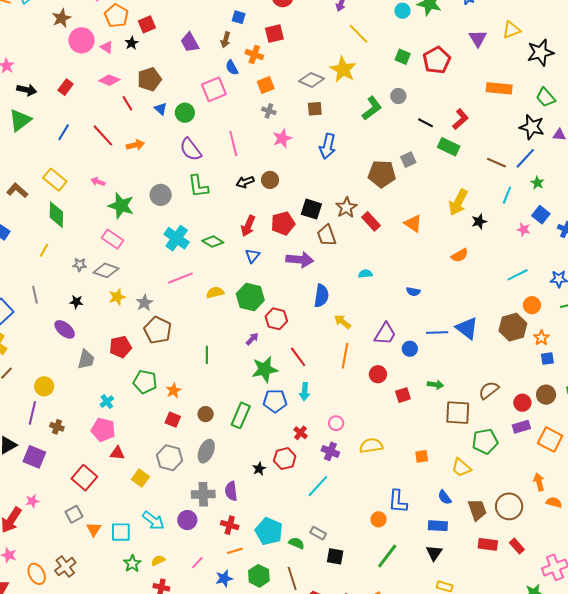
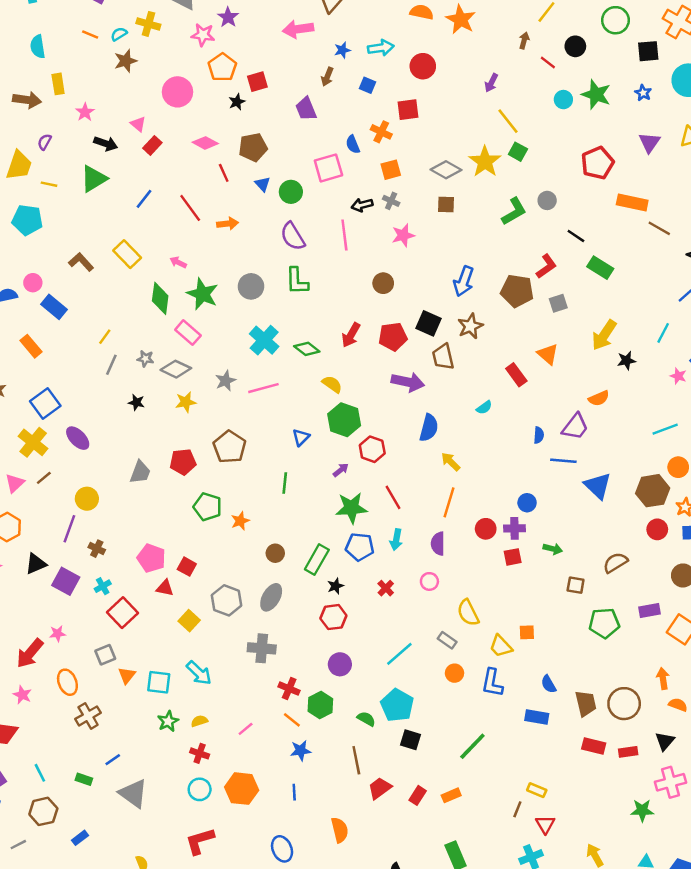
brown star: (61, 18) -> (126, 61), moved
brown arrow: (226, 40) -> (327, 77), moved
pink triangle: (107, 47) -> (138, 124), moved
green square: (403, 57) -> (518, 152), moved
orange rectangle: (499, 88) -> (632, 203), moved
red L-shape: (460, 119) -> (546, 266), moved
blue arrow: (328, 146) -> (464, 281), moved
gray square: (408, 160) -> (558, 303), moved
brown line: (496, 163) -> (659, 228), moved
black arrow: (245, 182) -> (362, 205), moved
green diamond: (56, 215) -> (160, 298), moved
red rectangle: (371, 221) -> (516, 375), moved
blue triangle: (252, 256) -> (301, 437), moved
cyan semicircle: (365, 274) -> (484, 407), turned 144
blue semicircle: (413, 292) -> (539, 435), turned -104
yellow semicircle: (215, 293) -> (332, 384), moved, turned 42
gray line: (35, 295) -> (111, 365), moved, turned 30
gray star: (144, 303) -> (226, 381), moved
purple ellipse: (65, 329) -> (78, 438), moved
blue line: (437, 332) -> (563, 461), moved
purple trapezoid: (385, 334) -> (575, 427), moved
cyan cross: (107, 402) -> (103, 586), moved
red circle: (522, 403) -> (657, 529), moved
brown square: (458, 413) -> (576, 585), size x0.6
red square: (173, 420) -> (187, 567), moved
yellow semicircle: (371, 446) -> (468, 613), turned -115
purple cross: (330, 451) -> (515, 528), moved, turned -30
red hexagon: (285, 459) -> (333, 617), moved
yellow trapezoid: (461, 468) -> (501, 646), moved
black star: (259, 469) -> (335, 586), moved
purple semicircle: (231, 491) -> (438, 544), moved
orange circle: (379, 519) -> (455, 673), moved
purple circle: (187, 520) -> (340, 664), moved
cyan pentagon: (269, 531) -> (397, 705), moved
gray rectangle: (318, 533) -> (447, 640), moved
red rectangle: (517, 546) -> (628, 752), turned -63
orange line: (235, 551) -> (292, 720), turned 49
black triangle: (434, 553) -> (665, 741), moved
orange ellipse: (37, 574) -> (67, 682), moved
green hexagon: (259, 576) -> (320, 705), moved
blue star: (224, 578) -> (301, 750), moved

